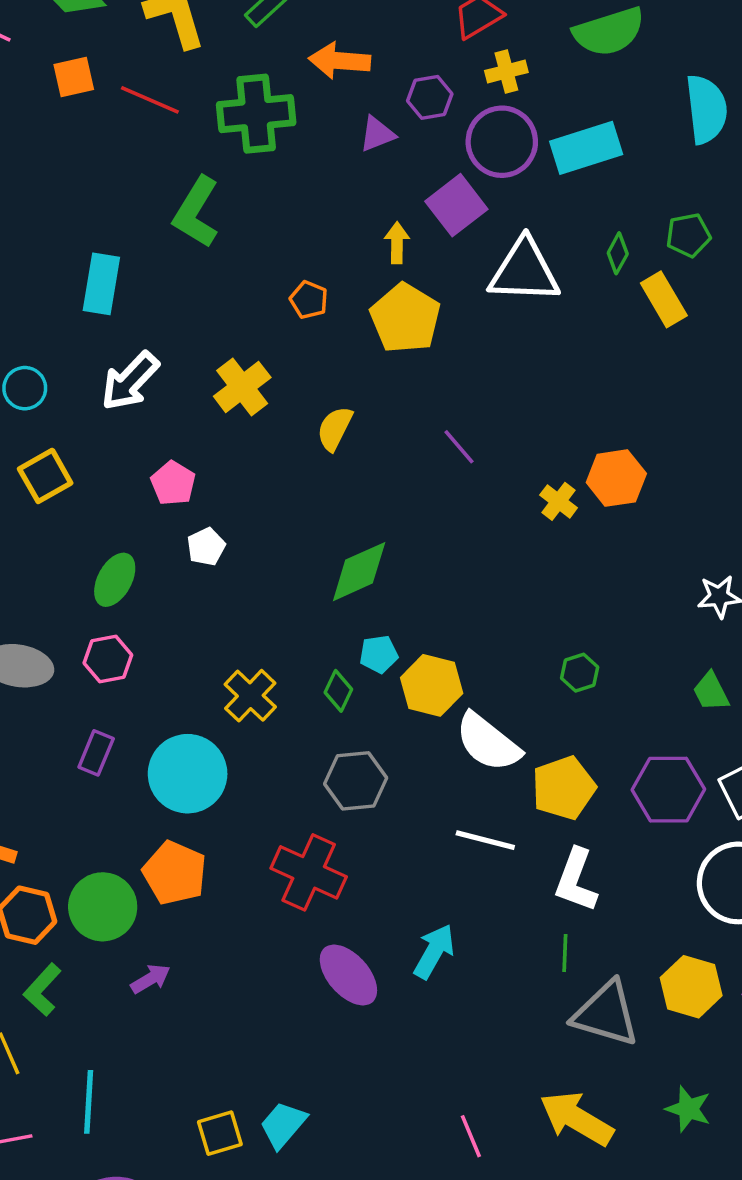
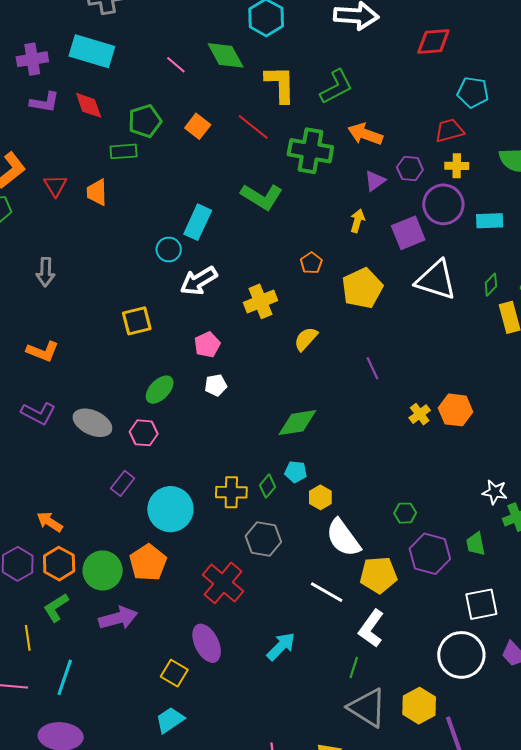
orange square: (74, 77) -> (198, 126), moved, turned 35
purple triangle: (377, 134) -> (375, 181), turned -30
cyan rectangle: (586, 148) -> (490, 221), size x0.7
green L-shape: (196, 212) -> (262, 197), turned -105
yellow arrow: (397, 243) -> (357, 221), moved
cyan circle: (25, 388) -> (169, 250), moved
yellow hexagon: (432, 685) -> (320, 497), size x0.7
yellow cross: (250, 696) -> (231, 492), moved, turned 32
purple hexagon: (668, 790) -> (430, 554), moved
purple ellipse: (348, 975) -> (207, 643), moved
purple arrow: (151, 979) -> (118, 618), size x1.6
yellow square: (220, 1133) -> (174, 673), moved, turned 32

